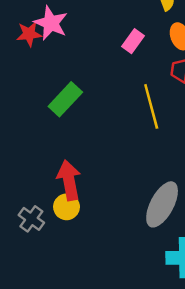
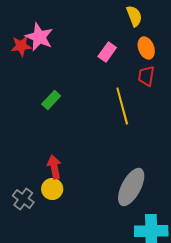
green rectangle: (65, 99) -> (51, 100), size x0.7
red arrow: (69, 180) -> (54, 167), size x0.7

